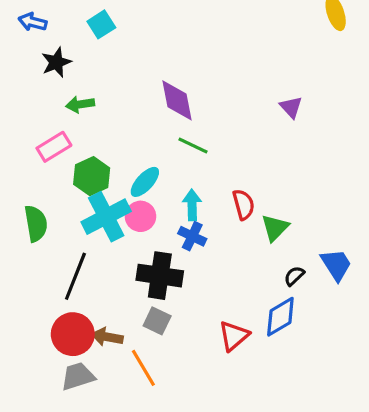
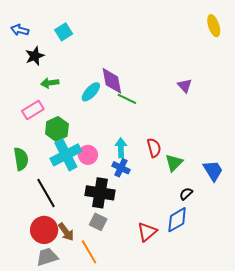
green line: (193, 146) -> (127, 99), moved
cyan ellipse: (145, 182) -> (91, 92), moved
blue trapezoid: (336, 265) -> (213, 171), moved
black line: (75, 276) -> (46, 193), turned -52
brown arrow: (107, 337) -> (66, 232), turned -138

